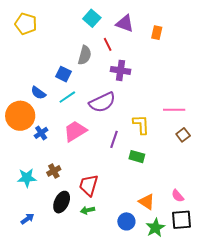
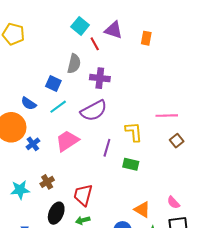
red line: (108, 44) -> (95, 44), moved
purple cross: (121, 70) -> (100, 78), moved

